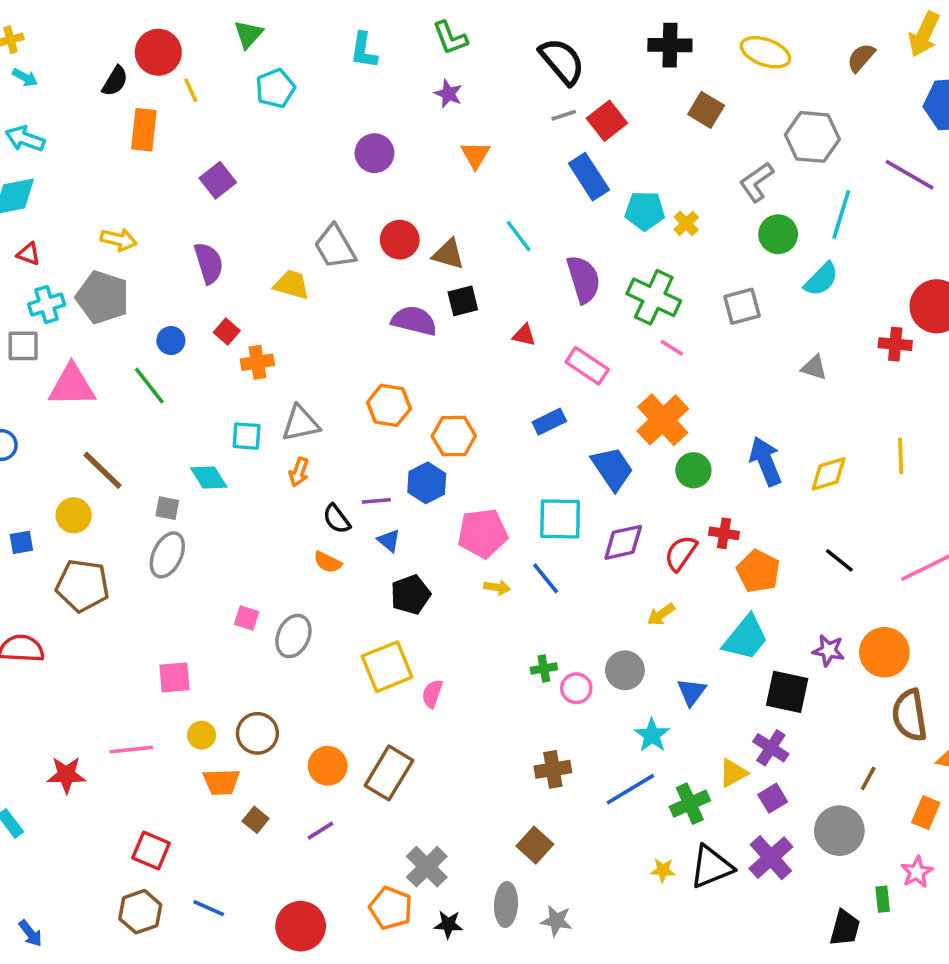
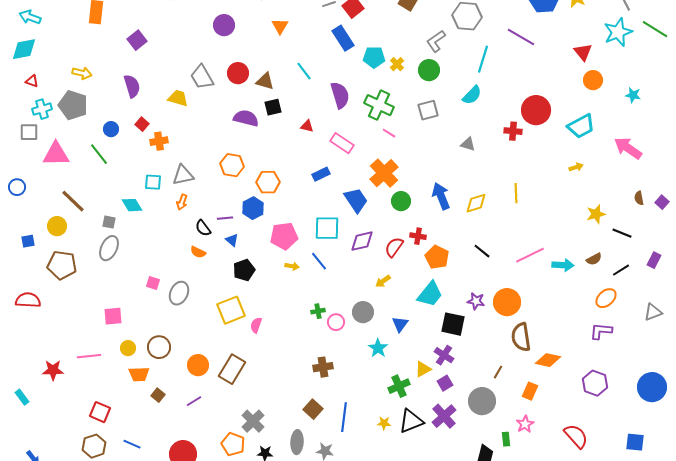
green circle: (778, 234) -> (429, 70), moved
blue line: (630, 789) -> (344, 417), moved, turned -52

